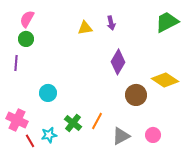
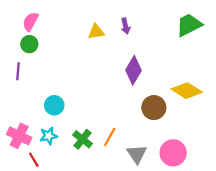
cyan star: (49, 135) -> (49, 136), moved
pink circle: (153, 135) -> (173, 153), size x1.5
gray triangle: (121, 136) -> (137, 154), turned -36

